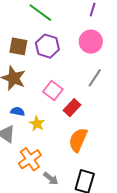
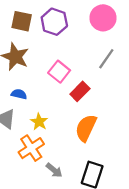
yellow star: (37, 124) -> (39, 122), moved

